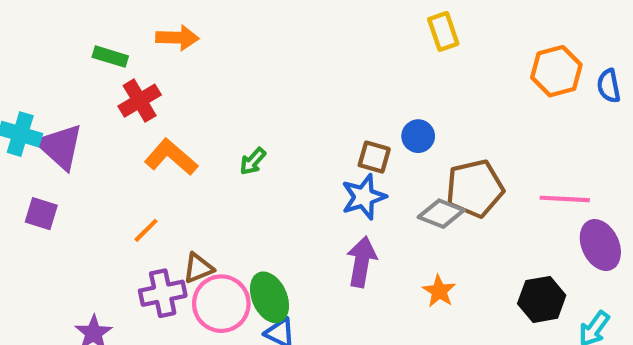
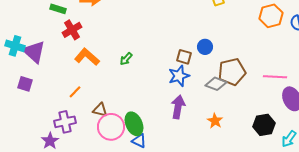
brown triangle: (198, 268) -> (100, 110), turned 35
purple cross: (163, 293) -> (65, 122), moved

